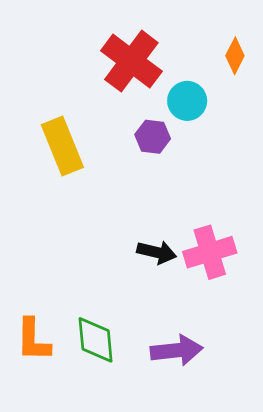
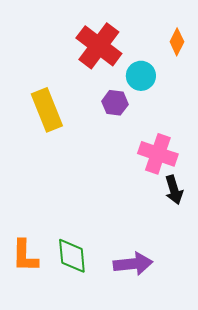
black arrow: (157, 252) -> (174, 190), moved, turned 60
pink cross: (210, 252) -> (158, 154), moved, turned 36

